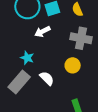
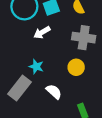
cyan star: (27, 58) -> (36, 67), moved
white semicircle: (47, 78) -> (54, 92), moved

